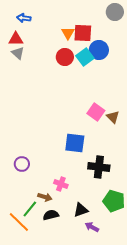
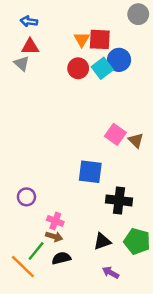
red triangle: (16, 39) -> (30, 47), moved
pink cross: (61, 184) -> (55, 221), moved
black triangle: (81, 210) -> (102, 241), moved

